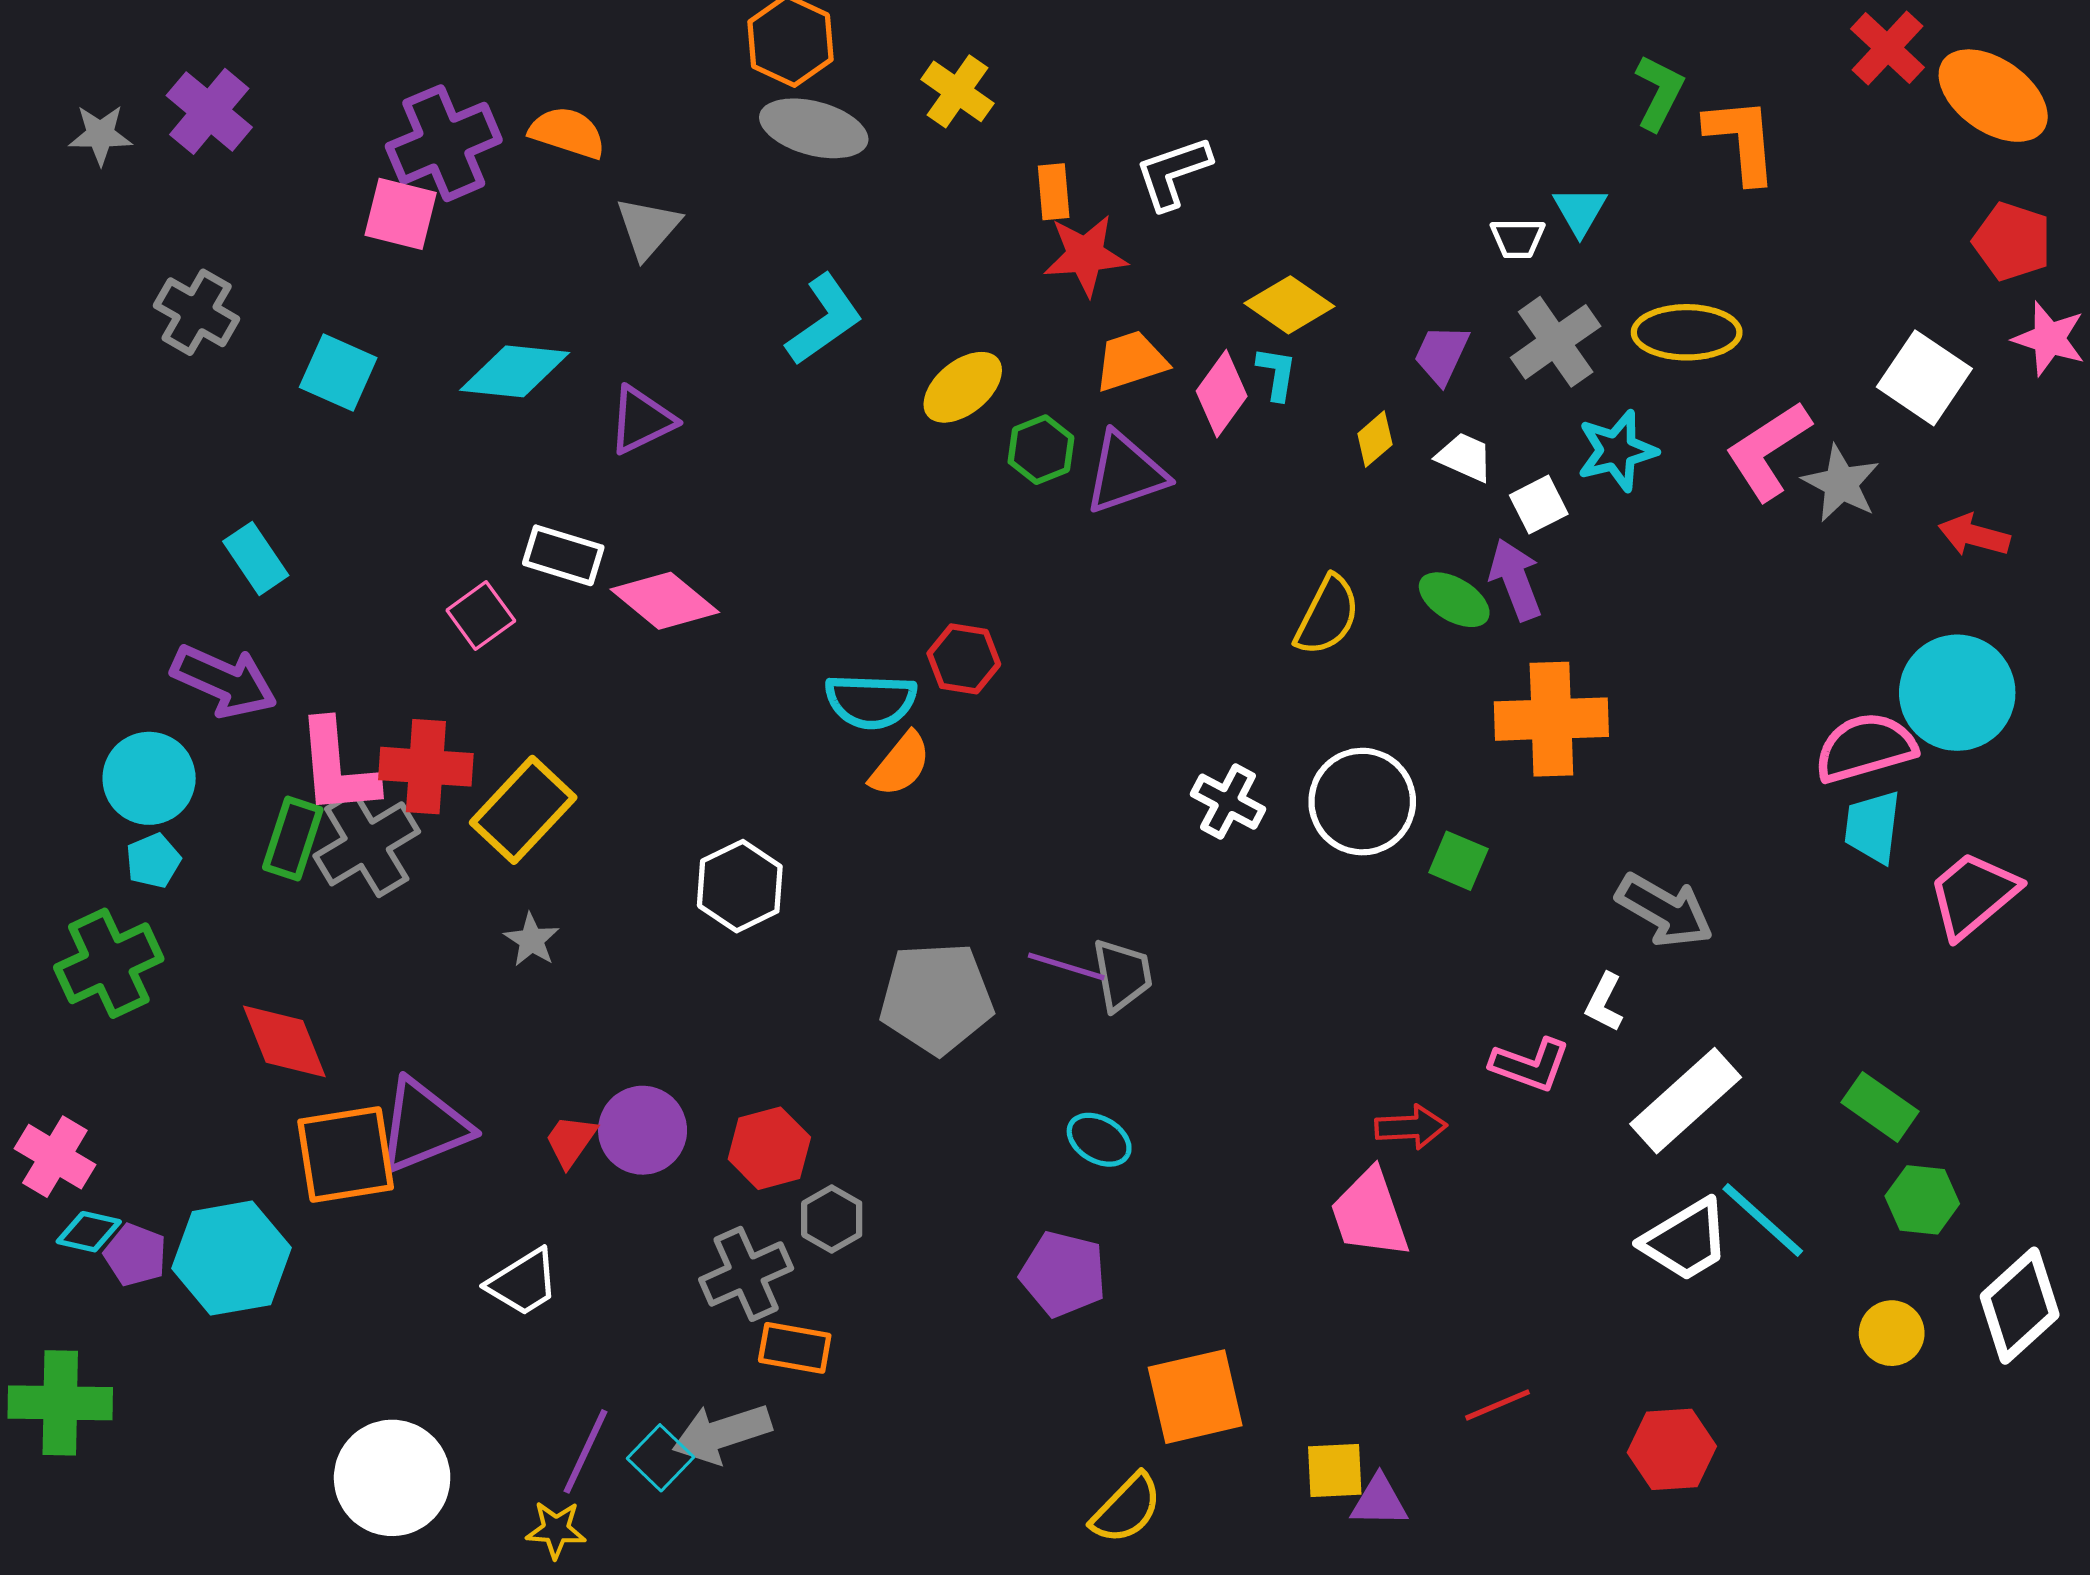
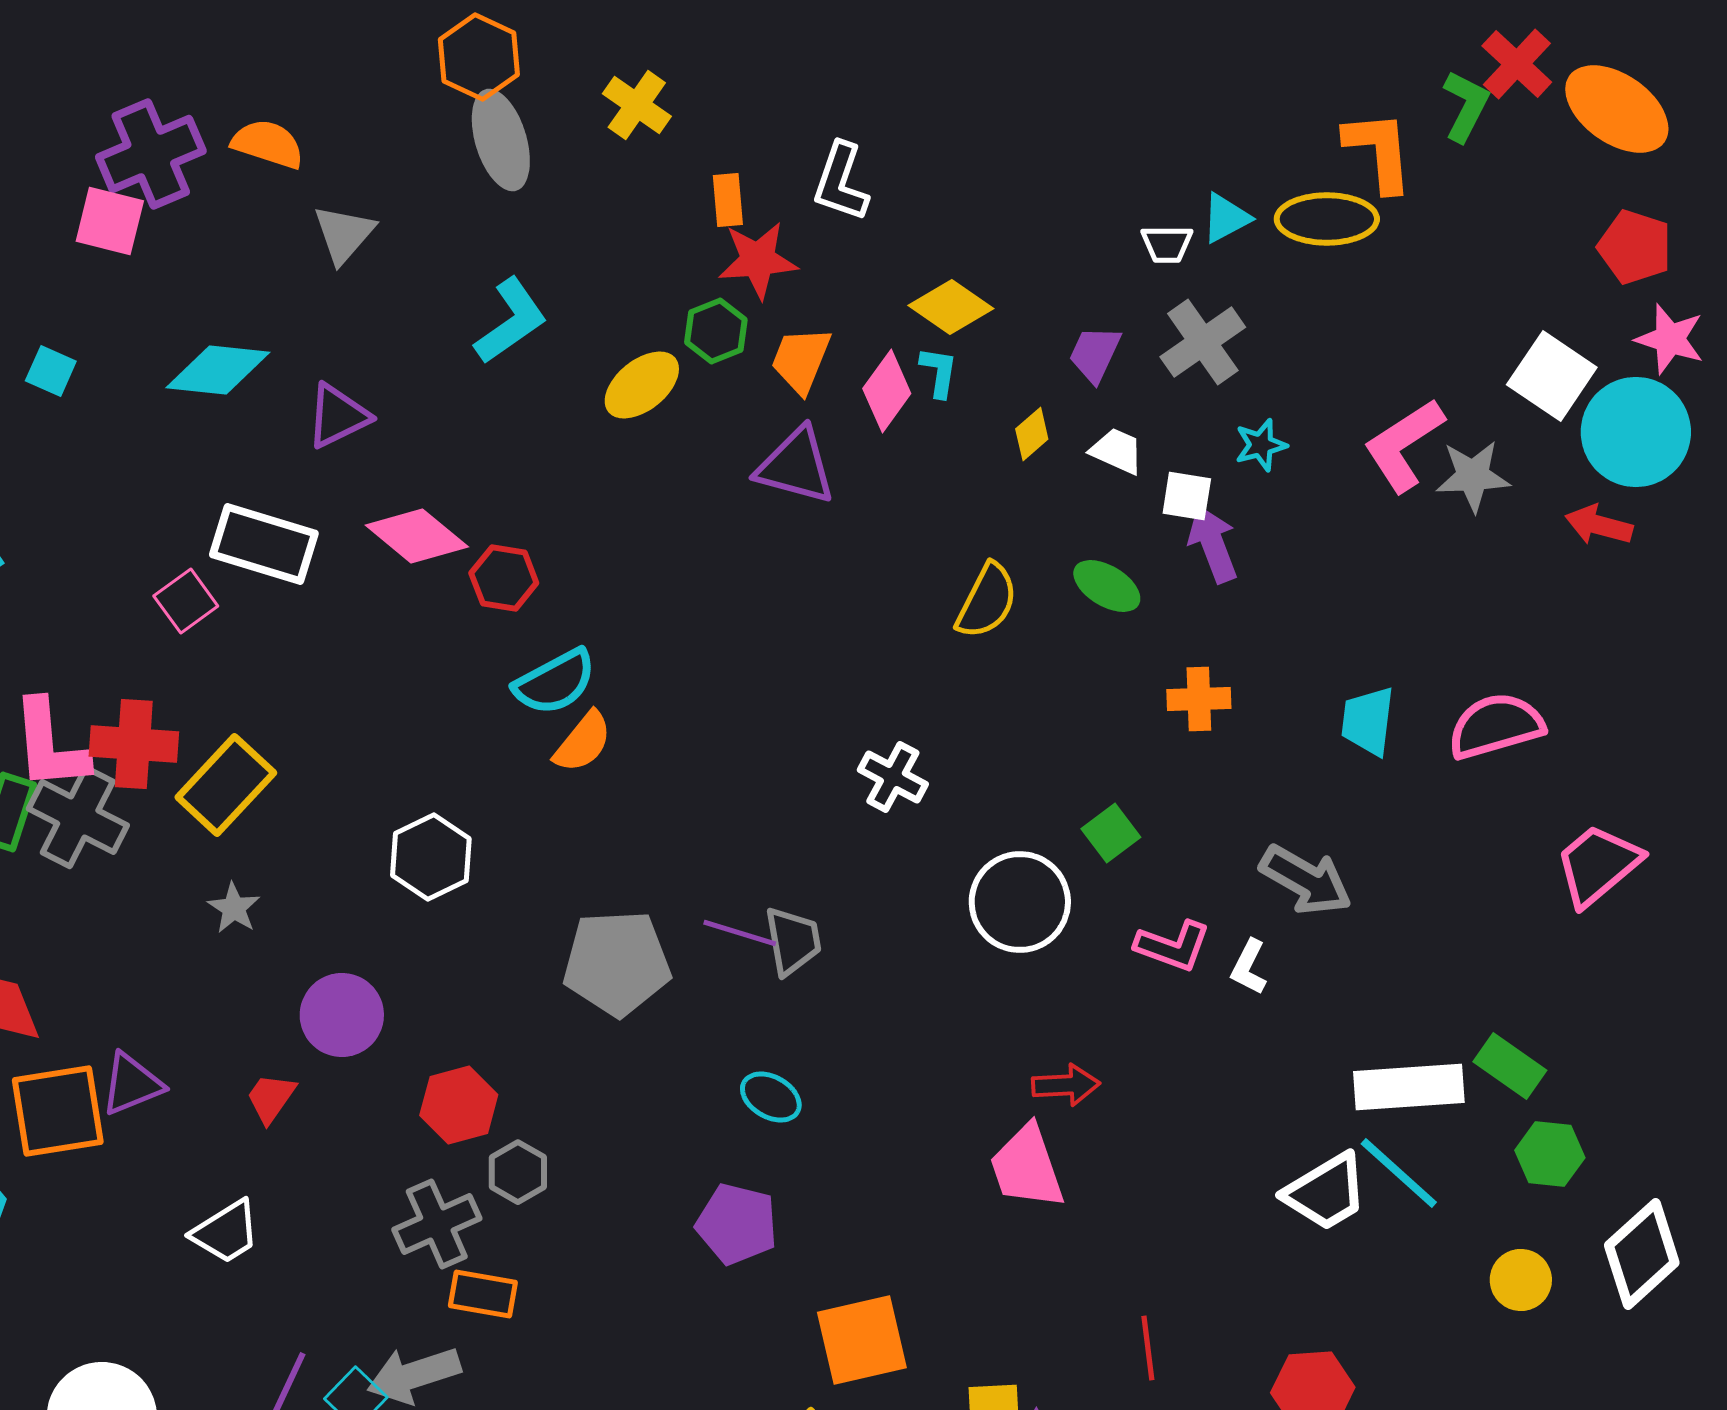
green L-shape: (1659, 92) -> (1466, 106), moved
gray ellipse: (814, 128) -> (501, 140), turned 58
white L-shape: (1173, 173) -> (841, 182), turned -52
cyan triangle: (1580, 211) -> (1226, 218), turned 32
yellow ellipse: (1687, 332) -> (1327, 219), moved
orange trapezoid: (1131, 361) -> (801, 360), turned -50
cyan square: (338, 372) -> (51, 371), size x0.7
green hexagon: (1041, 450) -> (716, 331), moved
cyan star: (1617, 451) -> (1261, 445), size x0.7
purple triangle: (1125, 473) -> (796, 466), turned 34
gray star: (1841, 483) -> (1473, 476), turned -30
white square: (1539, 505) -> (1187, 496), turned 36
white rectangle: (563, 555) -> (264, 544), size x1.4
purple arrow: (1515, 580) -> (1213, 544), moved
pink diamond: (665, 601) -> (417, 536), moved
red hexagon: (964, 659) -> (504, 578), moved
cyan circle: (1957, 693) -> (1636, 432), moved
cyan semicircle: (871, 701) -> (555, 682), turned -30
orange cross: (1551, 719) -> (1199, 699), size x0.6
white circle: (1362, 802) -> (1020, 902), moved
cyan trapezoid: (1873, 827) -> (1368, 721), moved
gray cross: (367, 844) -> (78, 817), turned -32
green square: (1458, 861) -> (1111, 833), turned 30
pink L-shape: (1530, 1065) -> (1173, 946), moved
white rectangle: (1686, 1101) -> (1409, 1087), moved, turned 38
purple triangle: (424, 1126) -> (132, 1084), size x0.7
purple circle: (643, 1130) -> (342, 1015), moved
red line: (1497, 1405) -> (1148, 1348), turned -74

